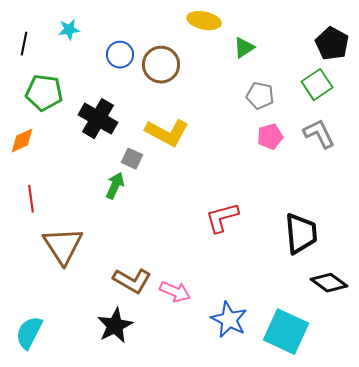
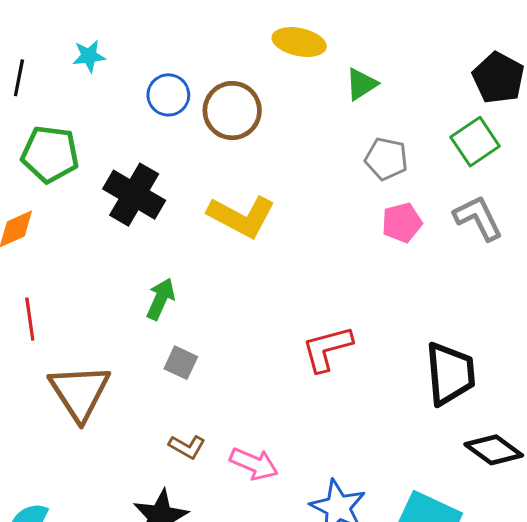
gray square: (132, 159) -> (181, 363), moved
brown L-shape: (132, 281) -> (187, 447), size x0.6

